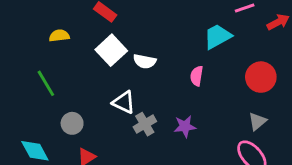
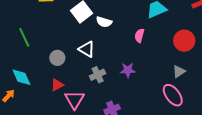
green line: (46, 83) -> (24, 37), moved
gray circle: (72, 123) -> (57, 58), moved
gray cross: (145, 124) -> (98, 75), moved

